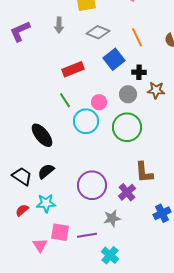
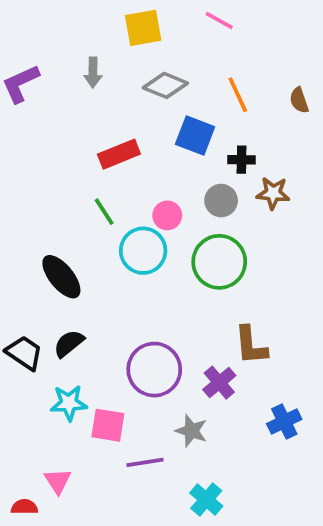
blue square: (114, 59) -> (195, 136), turned -30
red semicircle: (22, 210) -> (24, 507), moved, turned 40
gray star: (112, 218) -> (191, 431), turned 30
pink square: (60, 232) -> (108, 425), moved
cyan cross: (110, 255) -> (206, 500), moved

